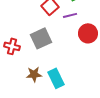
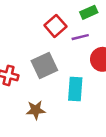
cyan rectangle: (56, 78) -> (75, 89), moved, turned 30

